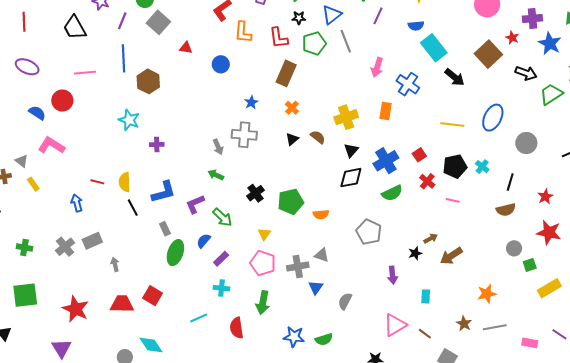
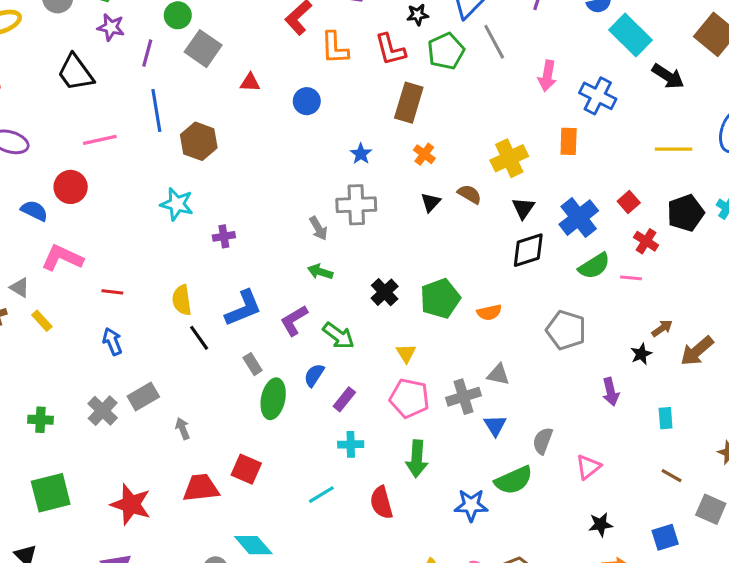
red line: (97, 182) -> (112, 292), moved
pink line: (453, 200) -> (631, 278), moved
pink triangle: (395, 325) -> (588, 467), moved, size x0.7
green semicircle: (324, 339) -> (514, 480), moved, size x1.4

